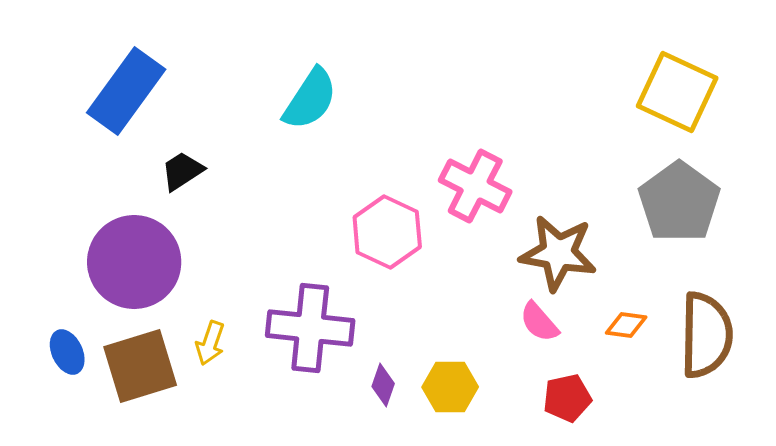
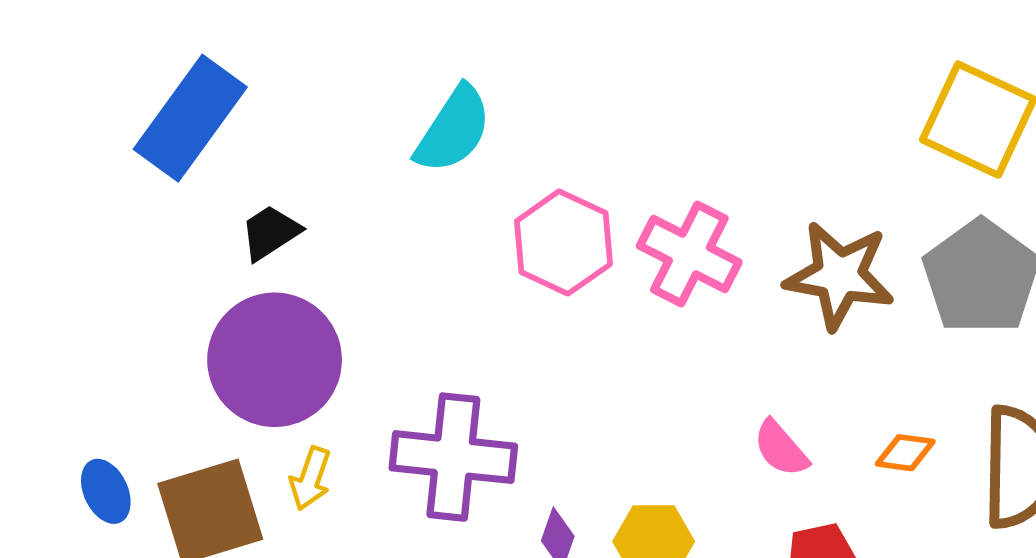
pink hexagon: (387, 232) -> (563, 243), moved
brown star: (558, 253) -> (839, 275), moved
purple circle: (134, 262) -> (275, 360), moved

